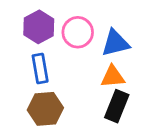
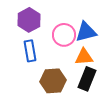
pink circle: (78, 32) -> (64, 35), moved
brown hexagon: (45, 109) -> (53, 81), moved

